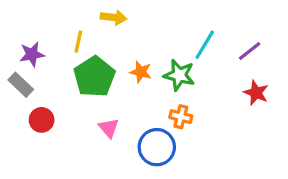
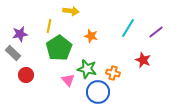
orange star: (141, 72) -> (91, 36), moved
green star: (179, 75) -> (87, 69), moved
red star: (256, 93) -> (143, 60), moved

